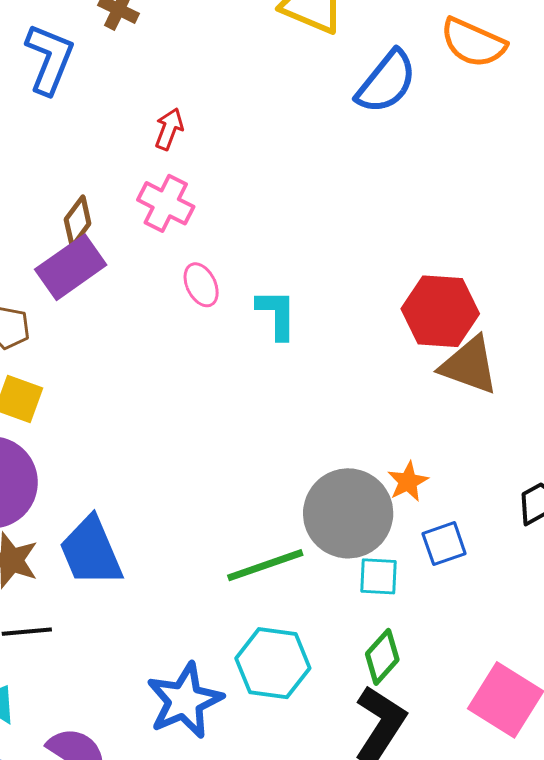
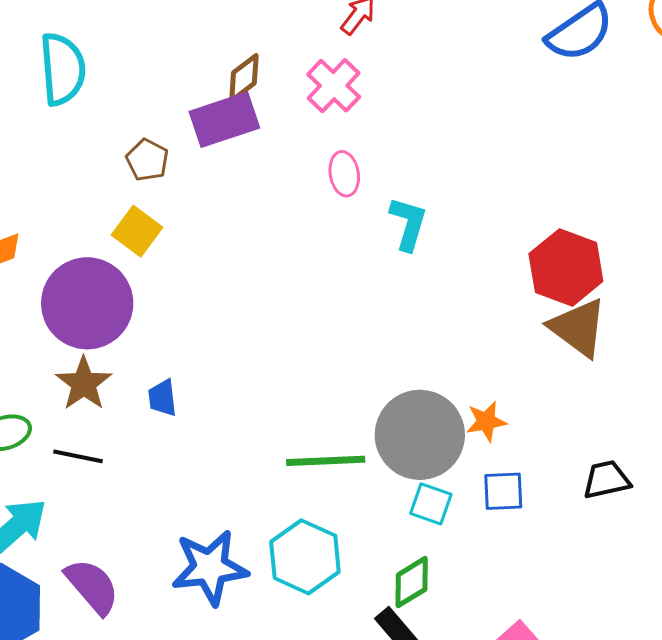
blue trapezoid: (91, 552) -> (162, 398), size x0.5

